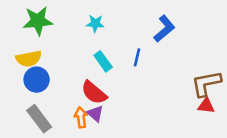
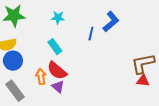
blue line: (137, 57) -> (91, 34), moved
cyan rectangle: (103, 61) -> (55, 47), moved
orange arrow: (81, 117) -> (41, 77), moved

